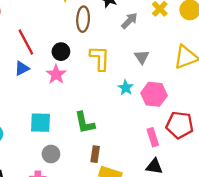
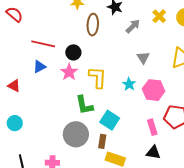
red line: (26, 42) -> (43, 44), turned -50
yellow L-shape: (100, 58) -> (98, 77), moved
cyan square: (40, 123) -> (110, 120), moved, turned 30
green L-shape: (85, 123) -> (84, 105), moved
gray circle: (51, 154) -> (76, 134), moved, size x1.6

